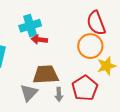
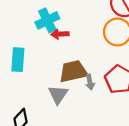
gray arrow: (59, 94) -> (90, 82), moved

